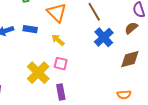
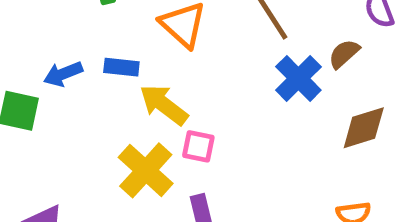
brown semicircle: (131, 28) -> (344, 54), moved
yellow arrow: (58, 40) -> (164, 105), moved, size x1.5

